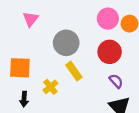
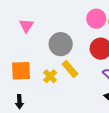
yellow cross: (50, 87) -> (50, 76), moved
black arrow: (24, 99) -> (19, 102), moved

